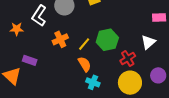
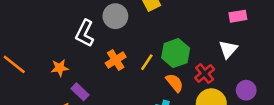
orange star: (17, 29) -> (60, 68), moved
purple rectangle: (30, 60) -> (80, 92), turned 32
orange semicircle: (85, 64) -> (175, 83), moved

